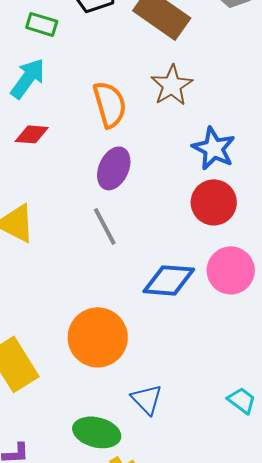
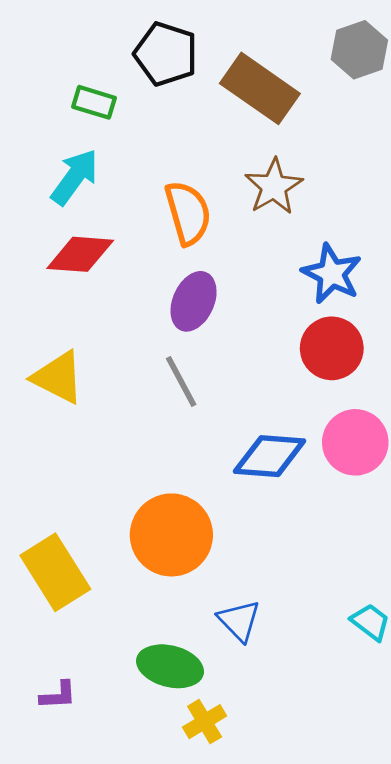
red diamond: (32, 134) -> (80, 254), size x1.4

